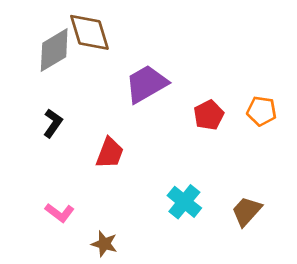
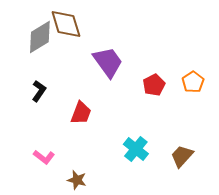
purple trapezoid: (146, 84) -> (108, 62), turned 84
orange pentagon: (262, 111) -> (193, 82), turned 30

